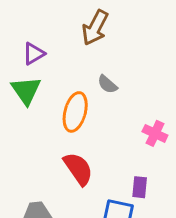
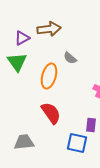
brown arrow: (95, 28) -> (49, 29), moved, turned -125

